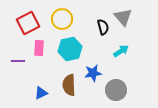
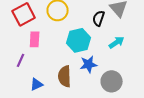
black semicircle: (103, 27) -> (99, 18), turned -147
cyan hexagon: (70, 49) -> (79, 40), moved
purple line: (18, 61) -> (21, 60), moved, turned -64

